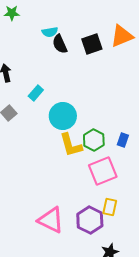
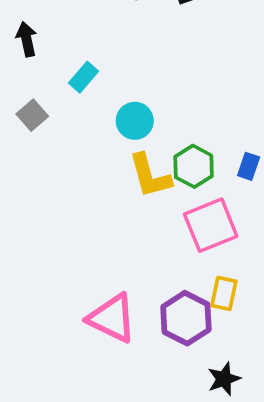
cyan circle: (63, 116) -> (135, 121), size x0.7

